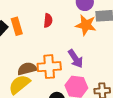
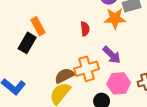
red semicircle: (48, 21) -> (85, 29), moved
orange rectangle: (17, 26) -> (38, 26), moved

